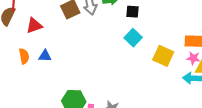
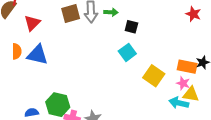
red triangle: (34, 26) -> (32, 23), turned -36
blue triangle: (45, 56) -> (37, 55), size x1.6

